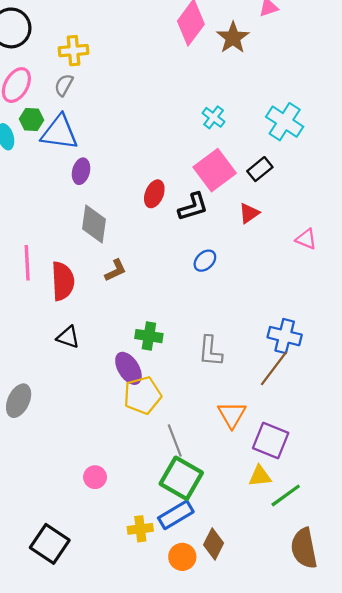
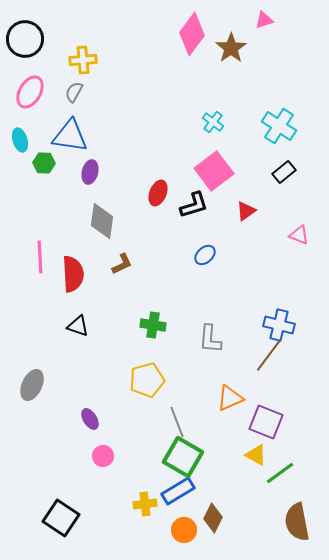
green hexagon: (31, 120) -> (44, 163), moved
black rectangle: (260, 169) -> (284, 172), moved
purple ellipse: (128, 368) -> (90, 419), moved, size x0.7
orange triangle: (232, 415) -> (230, 398), turned 36
yellow triangle: (260, 476) -> (256, 455), turned 35

